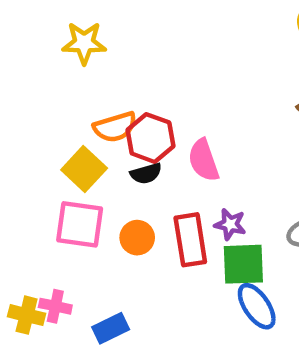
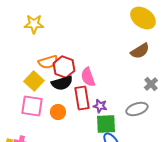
black semicircle: (146, 173) -> (62, 83), size x1.5
red rectangle: (190, 240) -> (82, 98), moved

